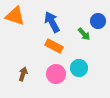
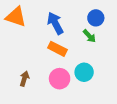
blue circle: (98, 21) -> (96, 18), moved

